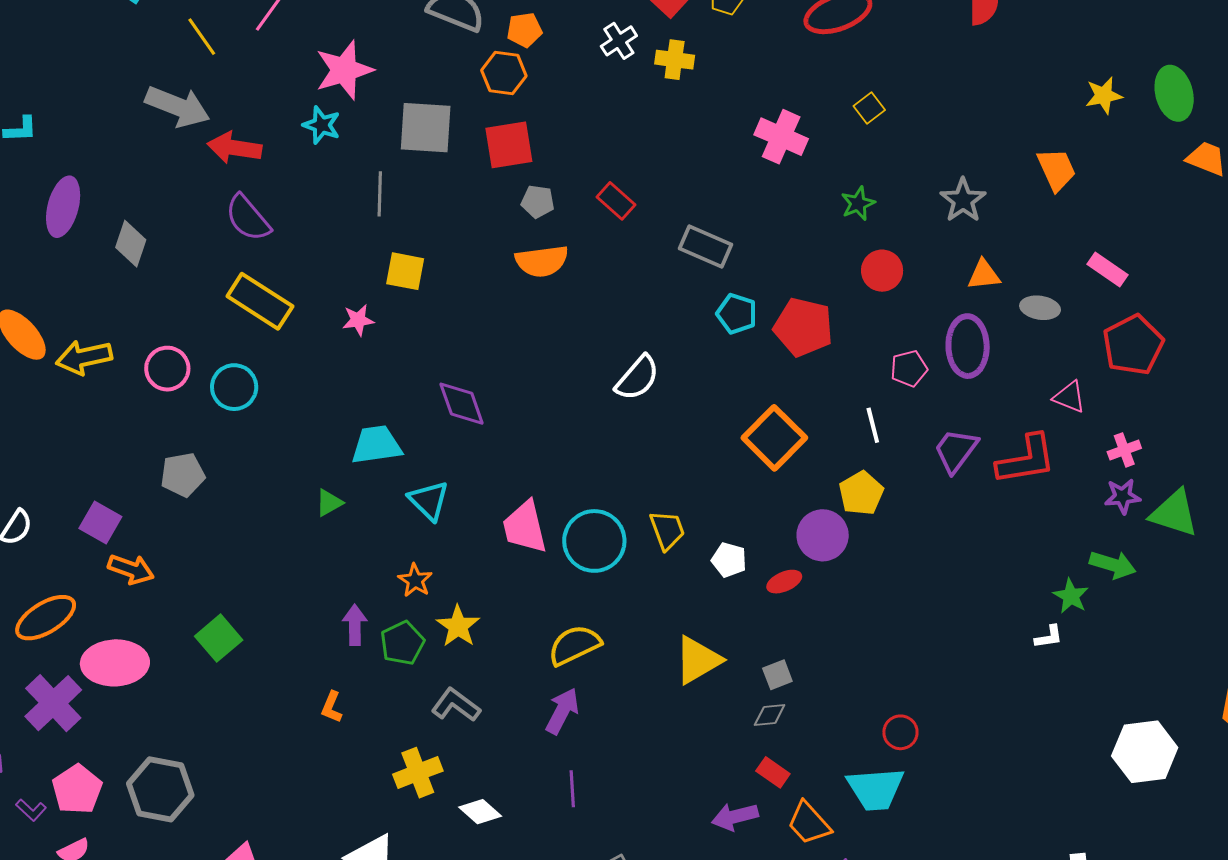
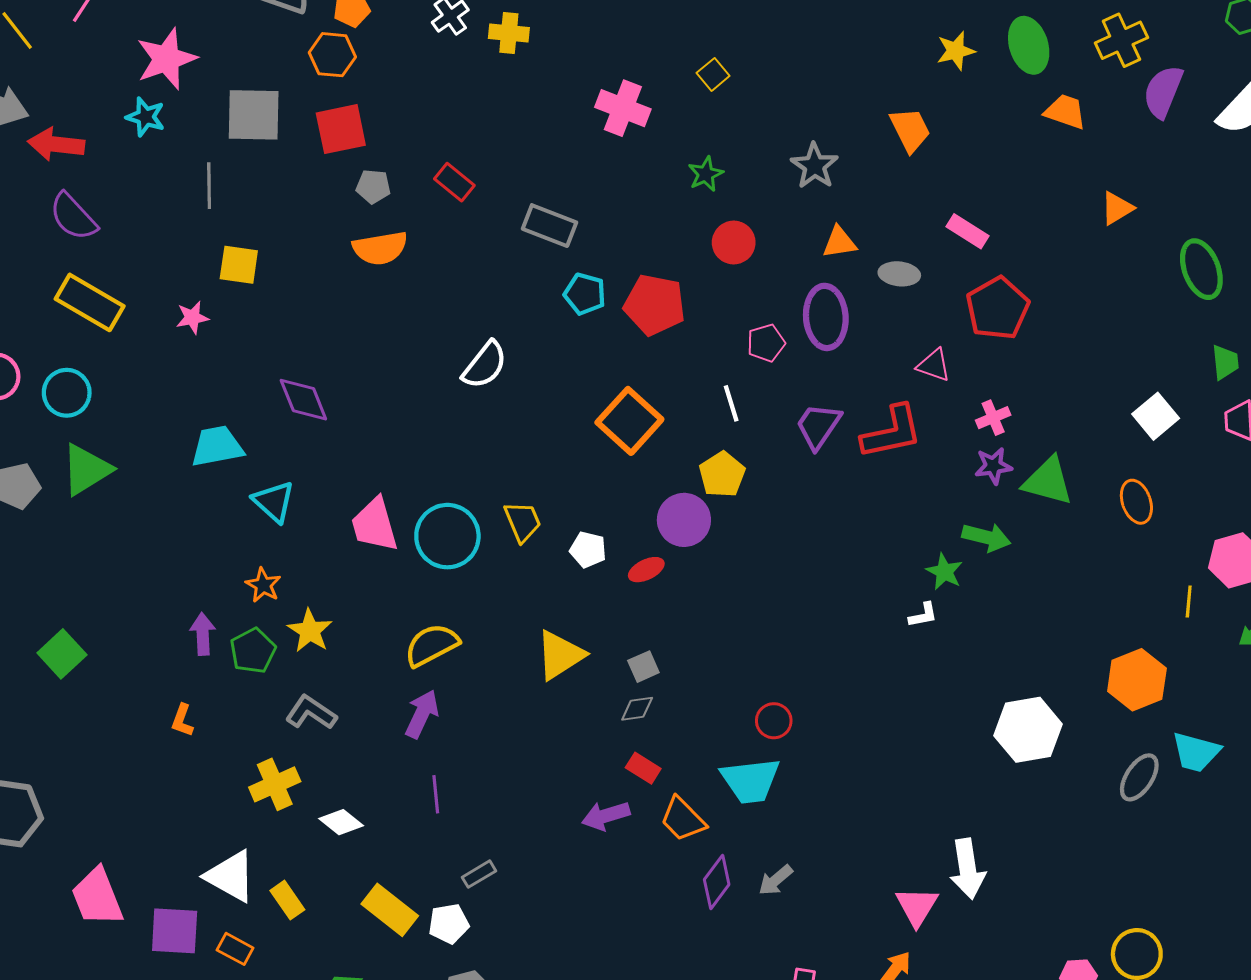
green triangle: (329, 503) -> (86, 470), moved, size x1.8

